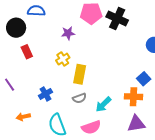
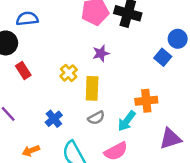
purple star: (68, 33) -> (101, 53), moved
blue square: (144, 79) -> (163, 57), moved
orange cross: (133, 97) -> (146, 101), moved

